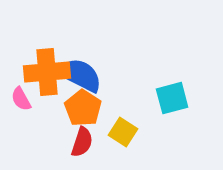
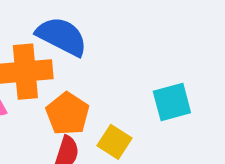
blue semicircle: (80, 75) -> (62, 36), moved

